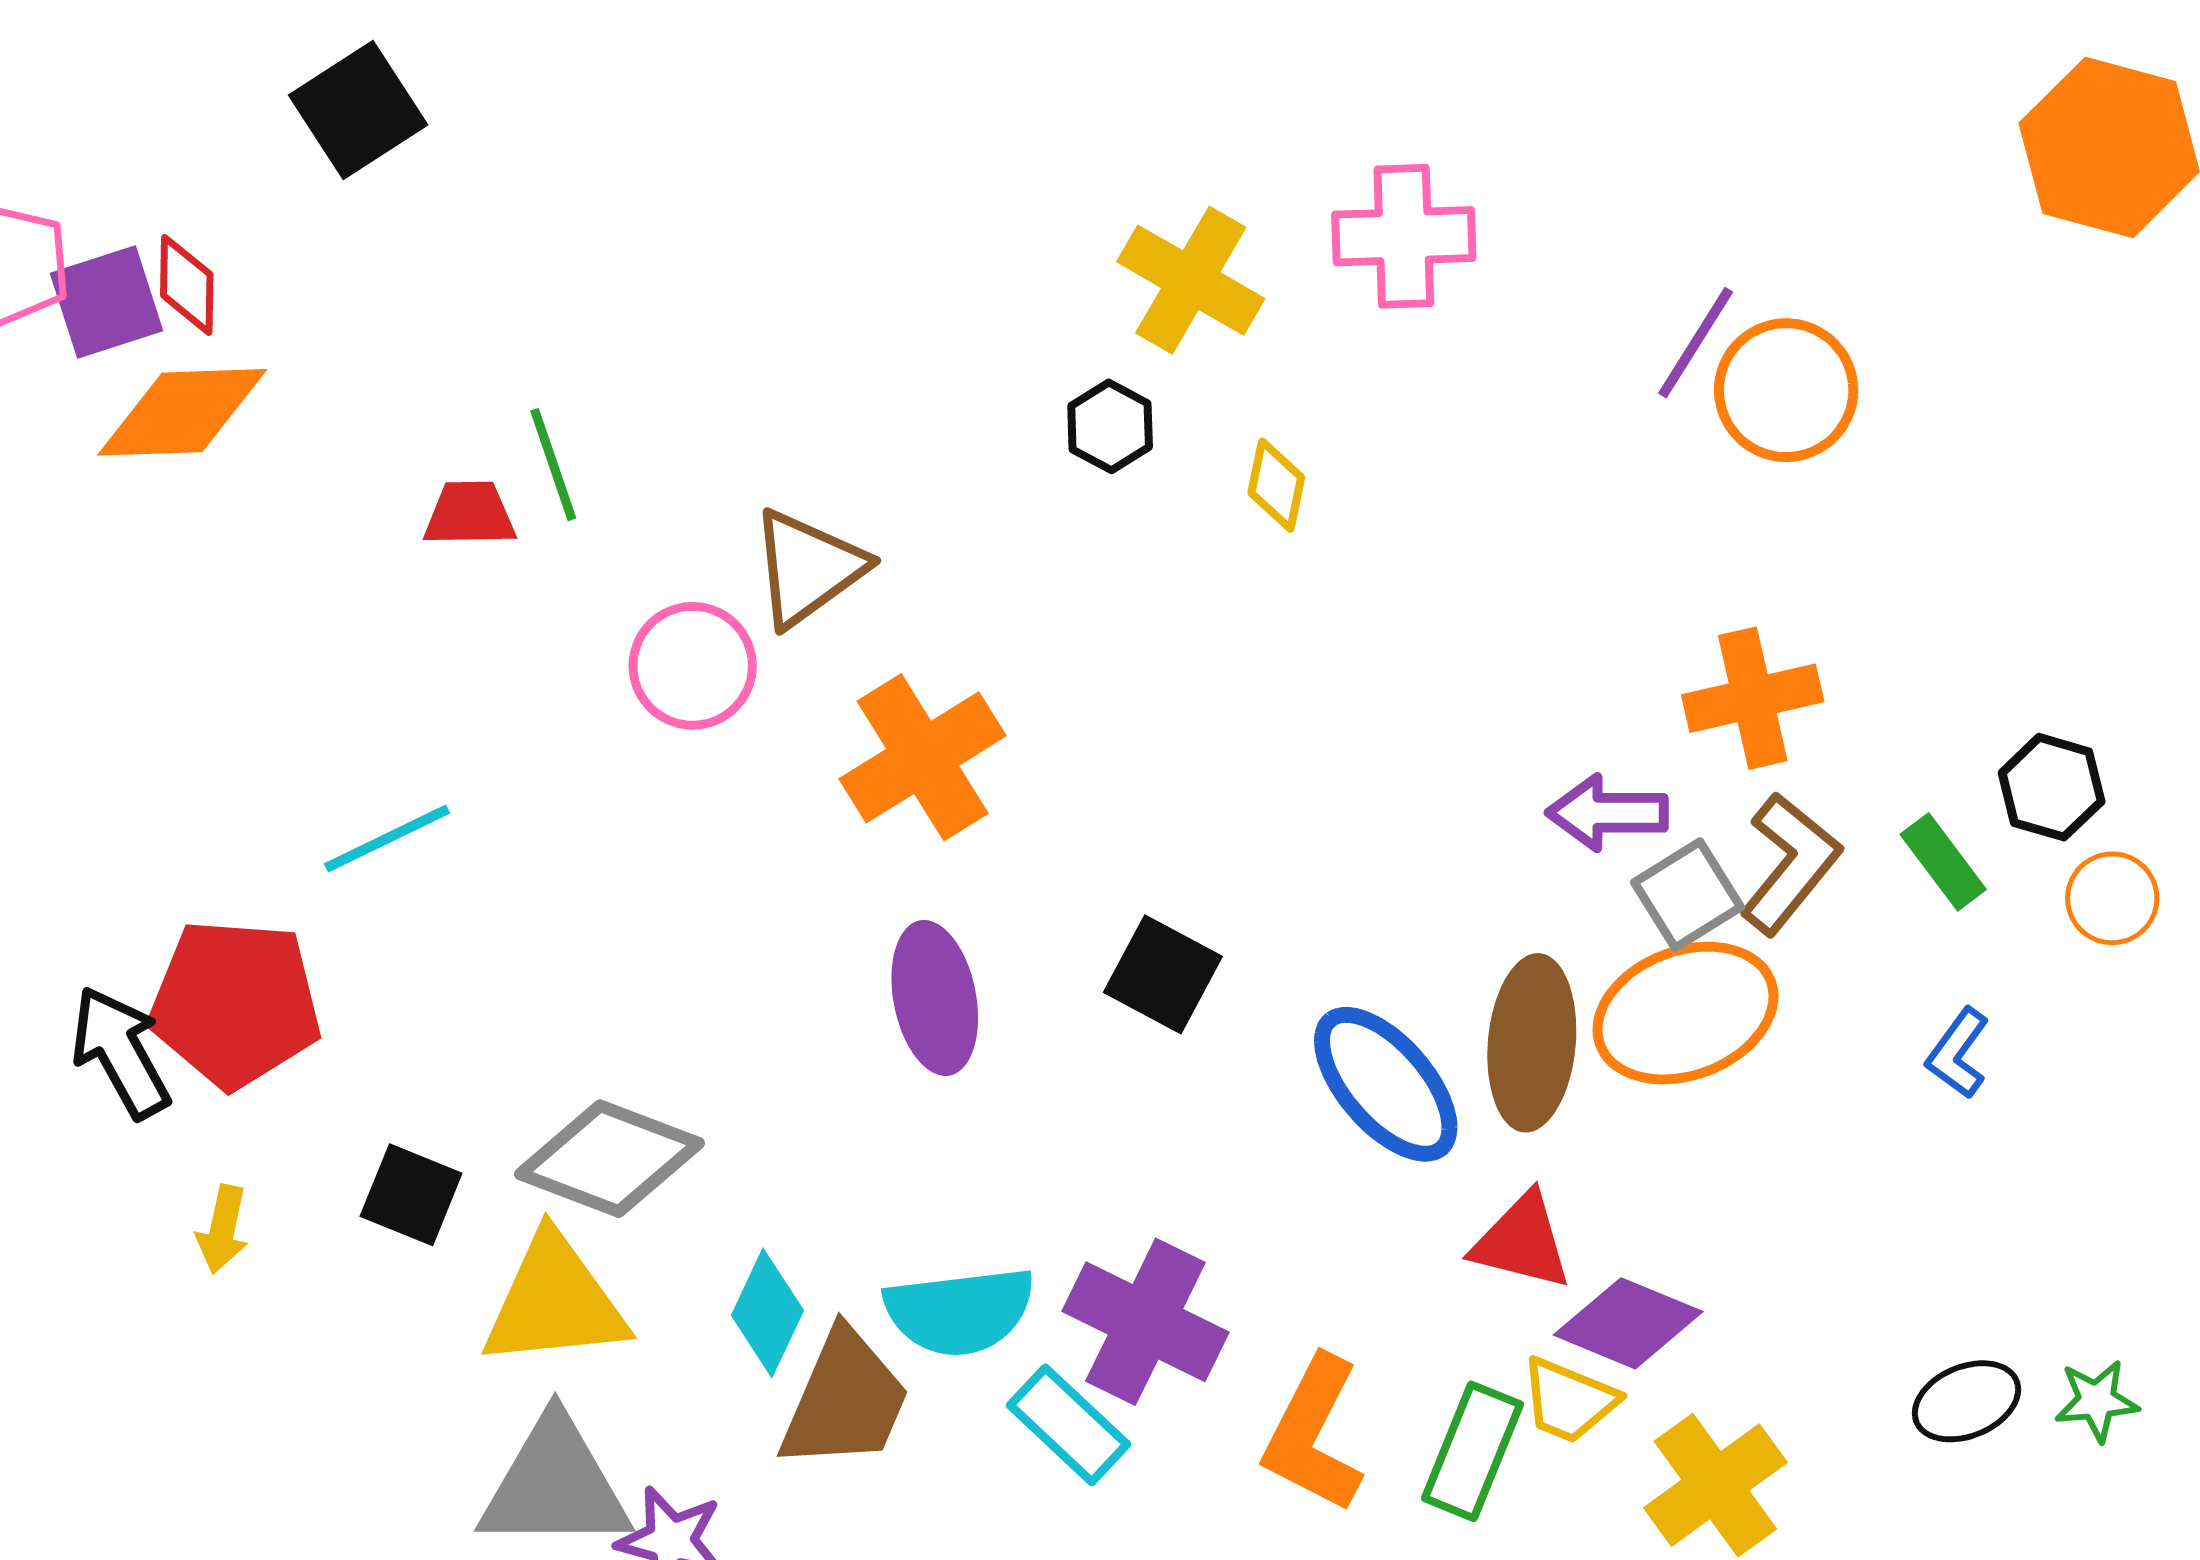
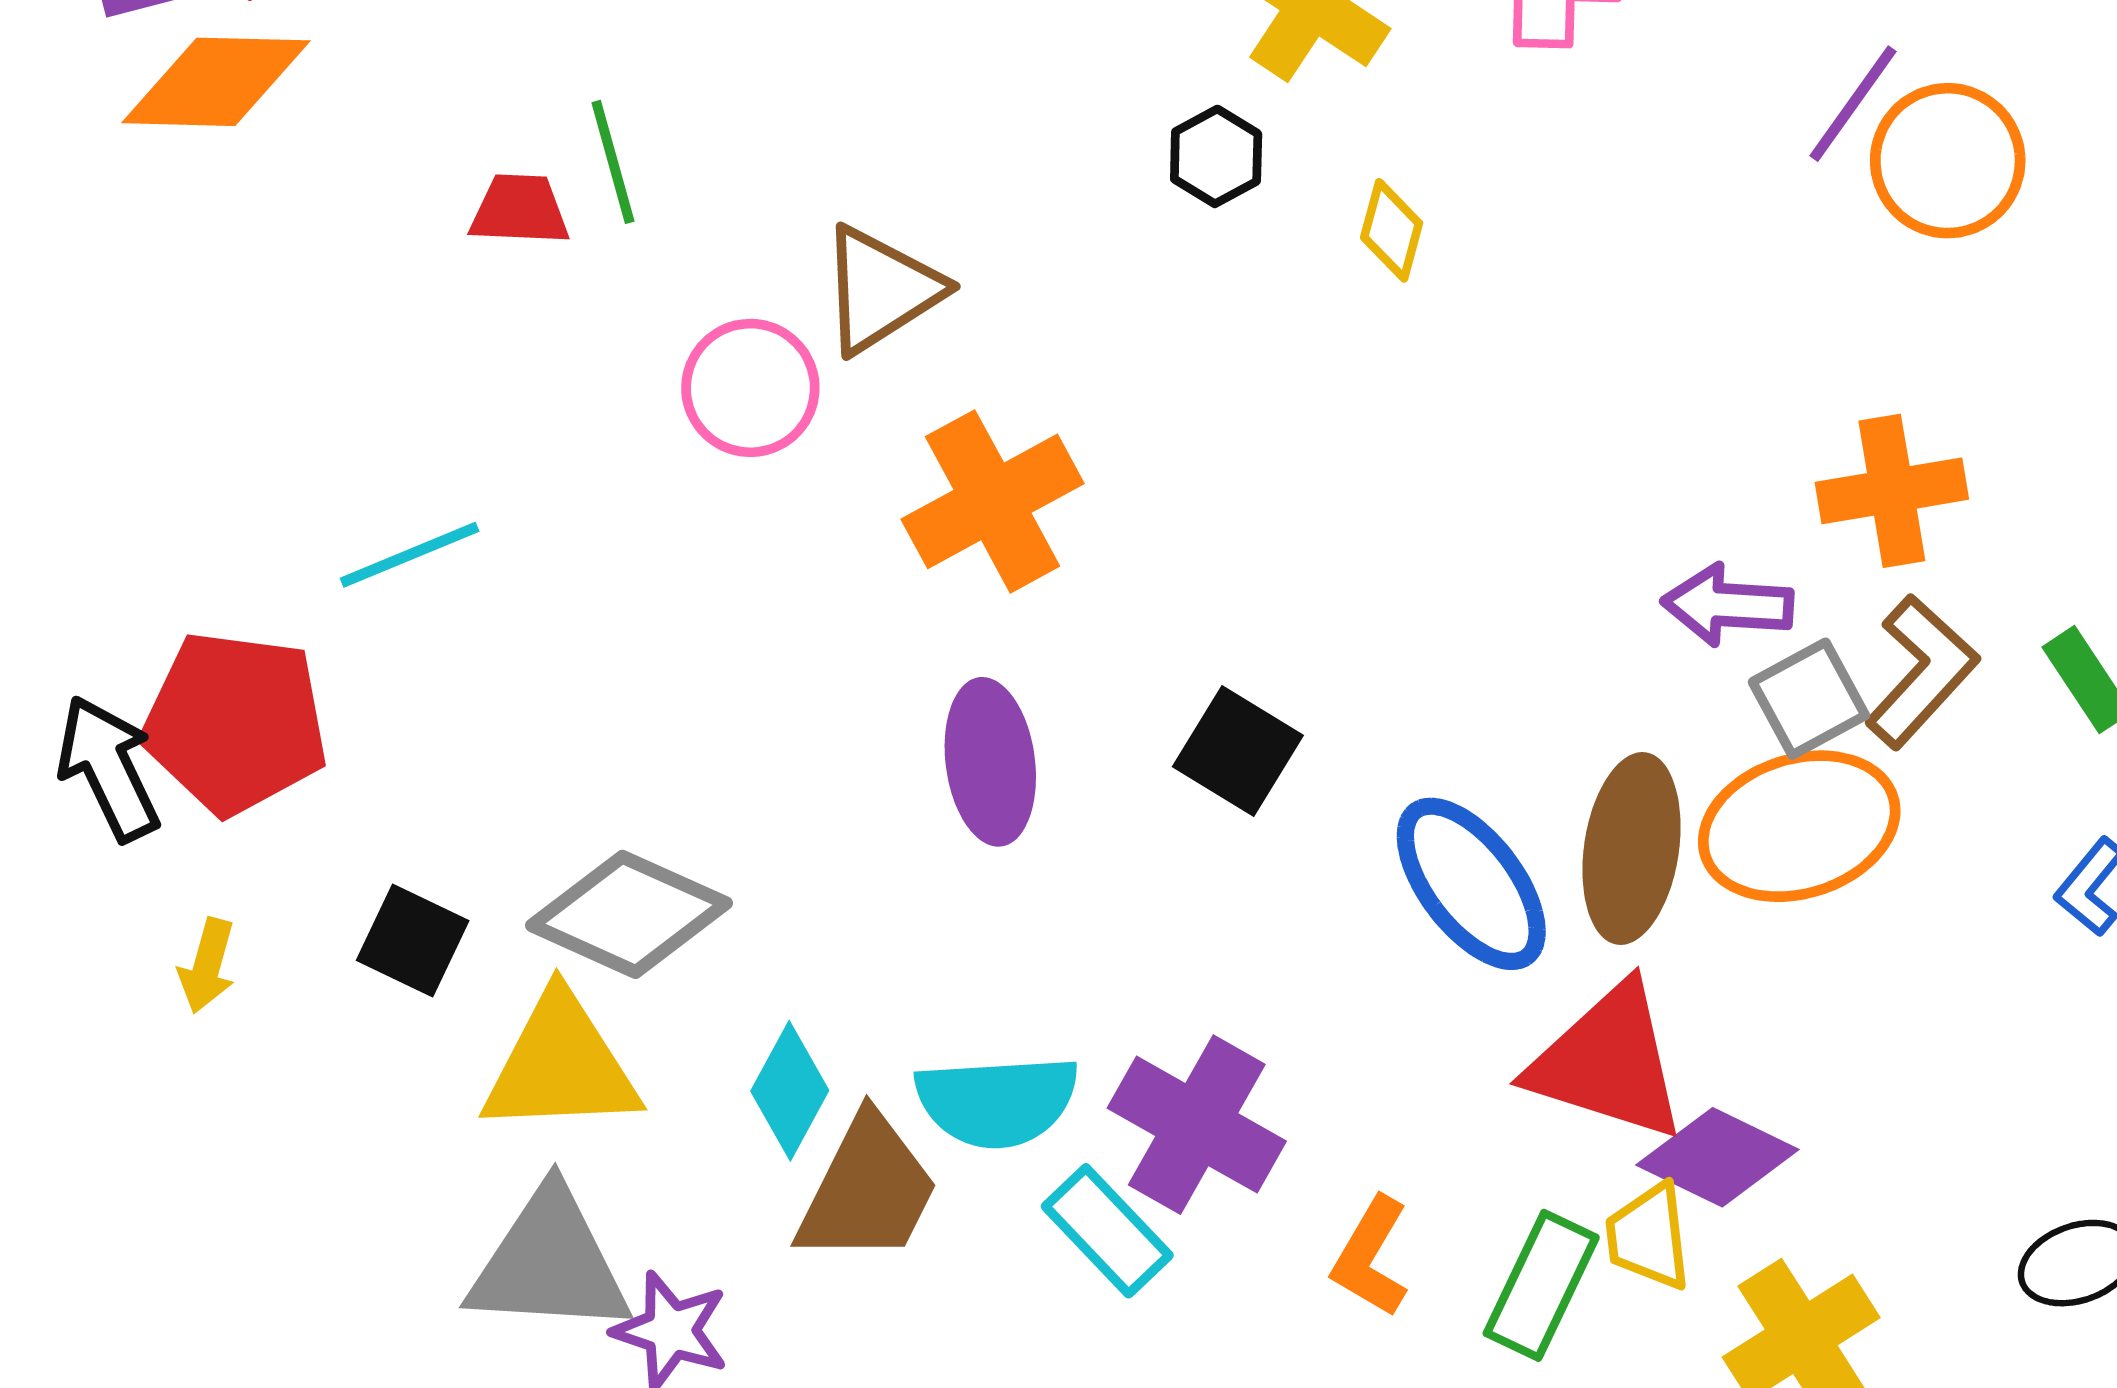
red triangle: (1522, 1242) -> (1608, 1062), size x1.5
yellow trapezoid: (1569, 1400) -> (1649, 1237), turned 58
orange L-shape: (1313, 1434) -> (1371, 1257), size x0.7

